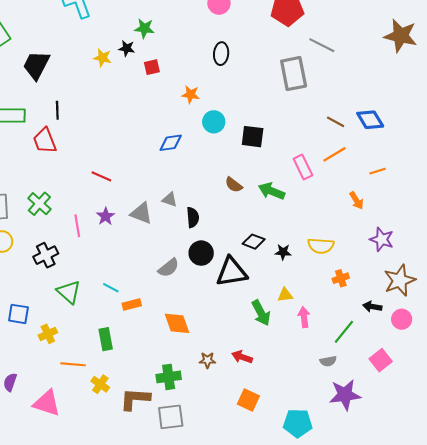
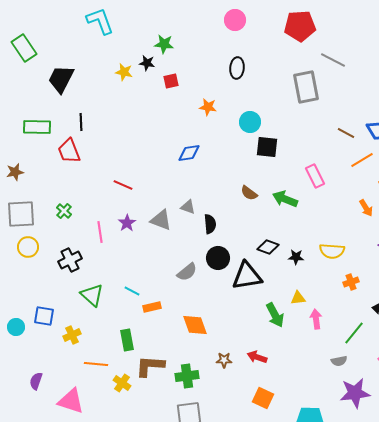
cyan circle: (214, 122) -> (250, 122), moved
orange line: (334, 154) -> (362, 160), moved
green cross: (39, 204) -> (64, 211), size x0.7
brown L-shape: (135, 399) -> (150, 366), moved

